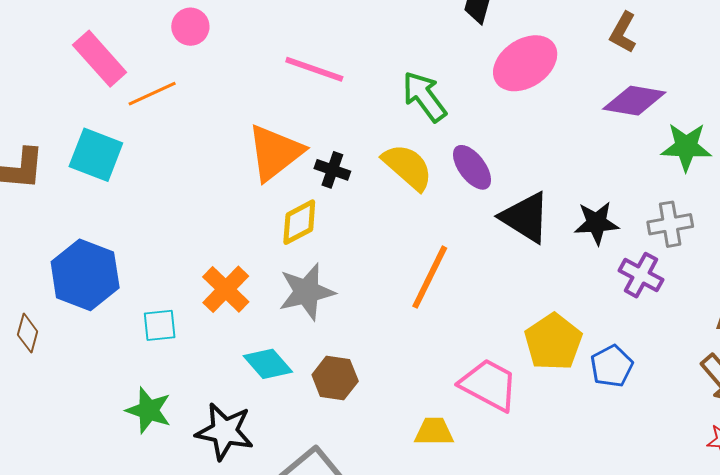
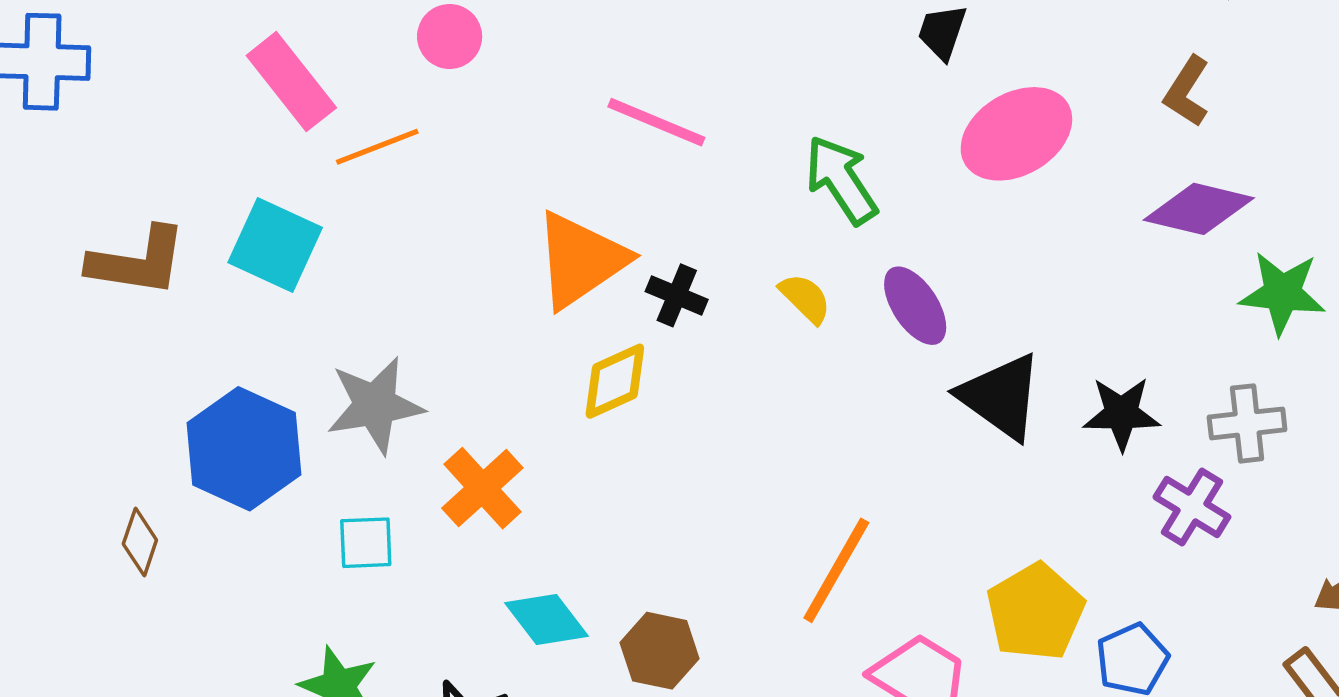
yellow semicircle: (408, 167) -> (805, 298), size x0.6
orange line: (430, 277) -> (836, 570), moved
gray star: (307, 292) -> (375, 405), moved

